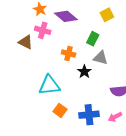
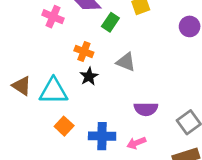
green rectangle: (93, 39) -> (110, 22), moved
brown triangle: (26, 42) -> (22, 86), moved
black star: (84, 72) -> (89, 76), moved

